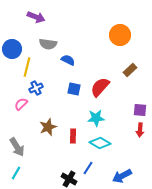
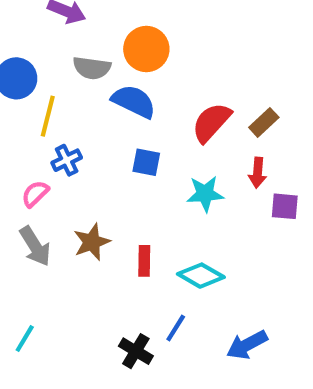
orange circle: (120, 35) -> (146, 49), moved
blue semicircle: (68, 60) -> (134, 101), size x1.5
red semicircle: (100, 87) -> (211, 122), moved
cyan star: (96, 118) -> (205, 194), moved
red arrow: (140, 130) -> (258, 173), moved
gray arrow: (17, 147) -> (35, 246), moved

